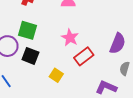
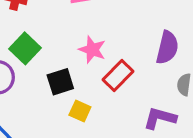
green square: (27, 30) -> (25, 48), turned 36
black square: (30, 56) -> (60, 82), moved, turned -30

